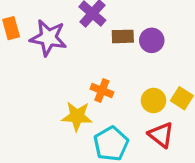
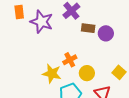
orange cross: (102, 90) -> (70, 60), turned 32
yellow circle: (153, 101) -> (87, 73), moved

